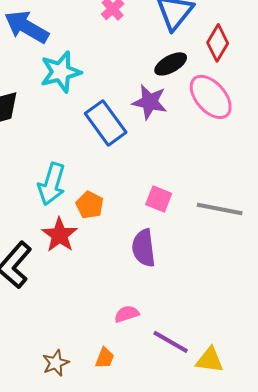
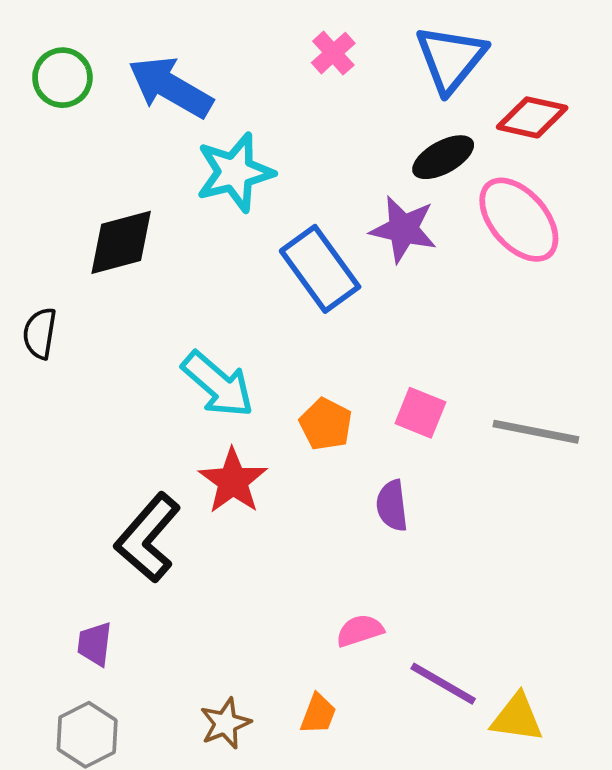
red diamond: (218, 43) -> (532, 117), turned 72
cyan arrow: (52, 184) -> (218, 384), turned -66
orange pentagon: (90, 205) -> (326, 424), moved
purple semicircle: (144, 248) -> (392, 506), size x0.7

